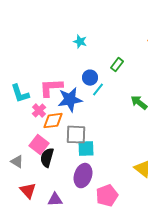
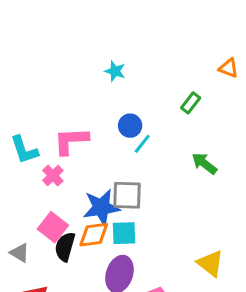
green rectangle: (117, 65) -> (191, 103), moved
blue star: (70, 100) -> (101, 207), moved
orange diamond: (53, 121) -> (94, 235), moved
gray square: (76, 135) -> (127, 195), moved

